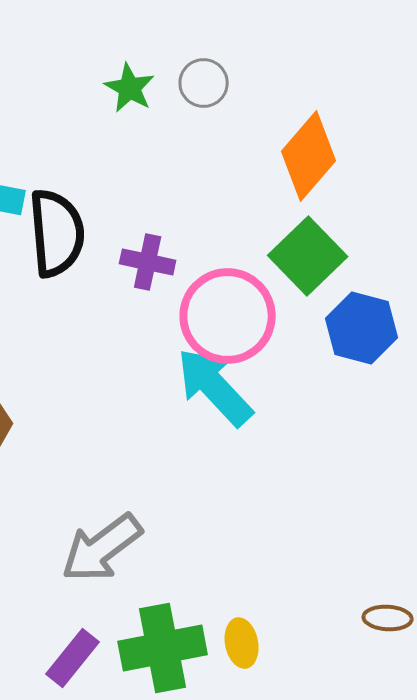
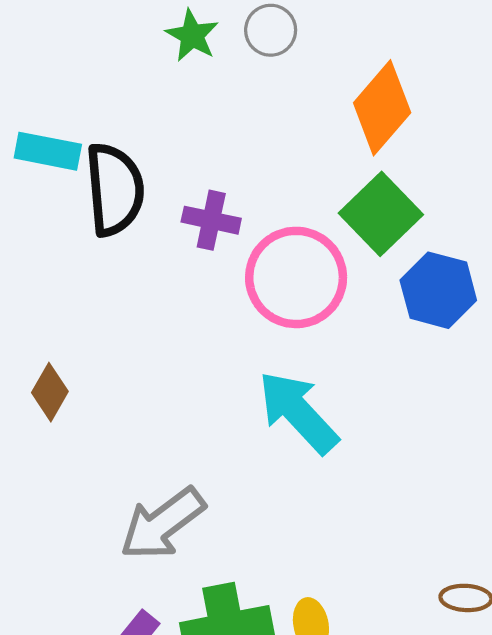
cyan arrow: (215, 387) -> (298, 412), moved

